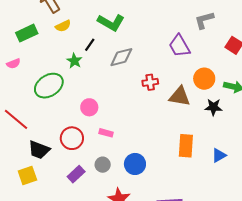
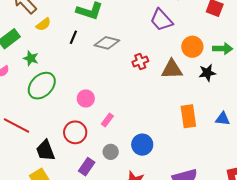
gray diamond: (121, 57) -> (107, 43), turned 40
green star: (74, 61) -> (31, 58), moved
pink rectangle: (106, 133) -> (107, 120), turned -56
black trapezoid: (39, 150) -> (45, 151), turned 60
blue triangle: (219, 155) -> (223, 119), turned 49

